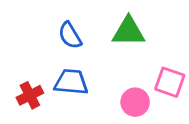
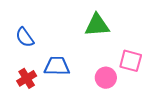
blue semicircle: (70, 35) -> (25, 37), moved

